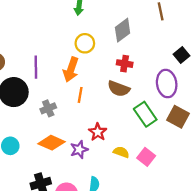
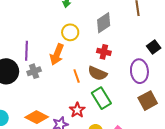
orange line: (80, 95) -> (77, 76), moved, turned -32
gray cross: (48, 108) -> (34, 71), moved
green rectangle: (145, 114) -> (101, 98), moved
brown square: (178, 117) -> (148, 101), turned 30

